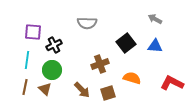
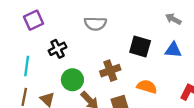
purple square: (33, 32) -> (33, 20), moved, turned -30
black square: (126, 43) -> (140, 47), turned -36
green circle: (52, 70) -> (72, 80), moved

